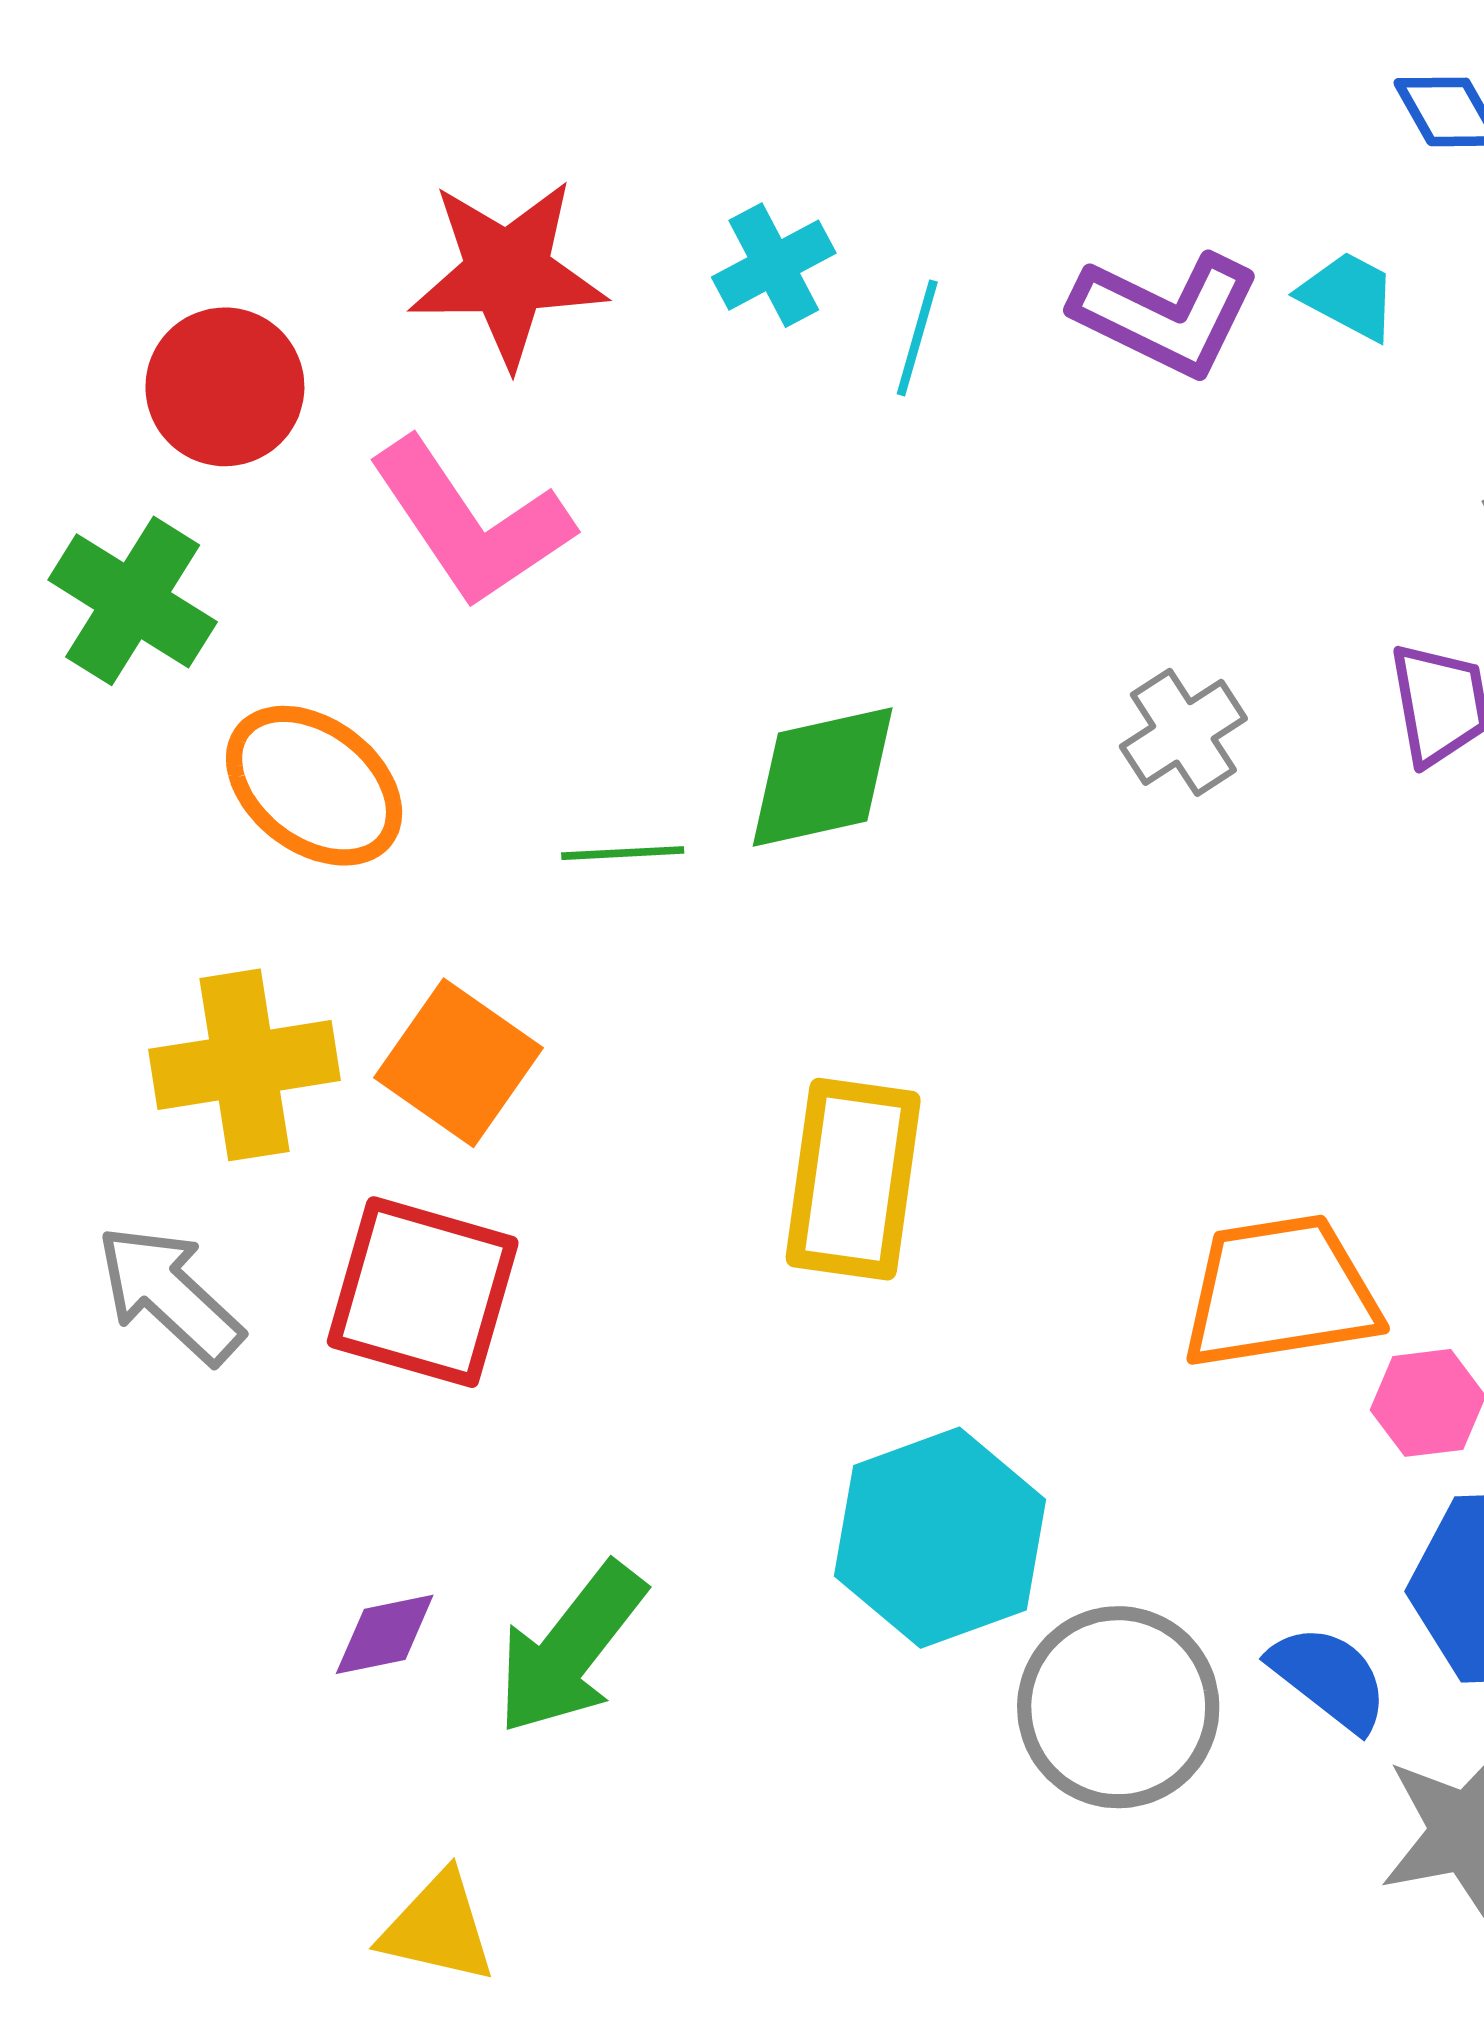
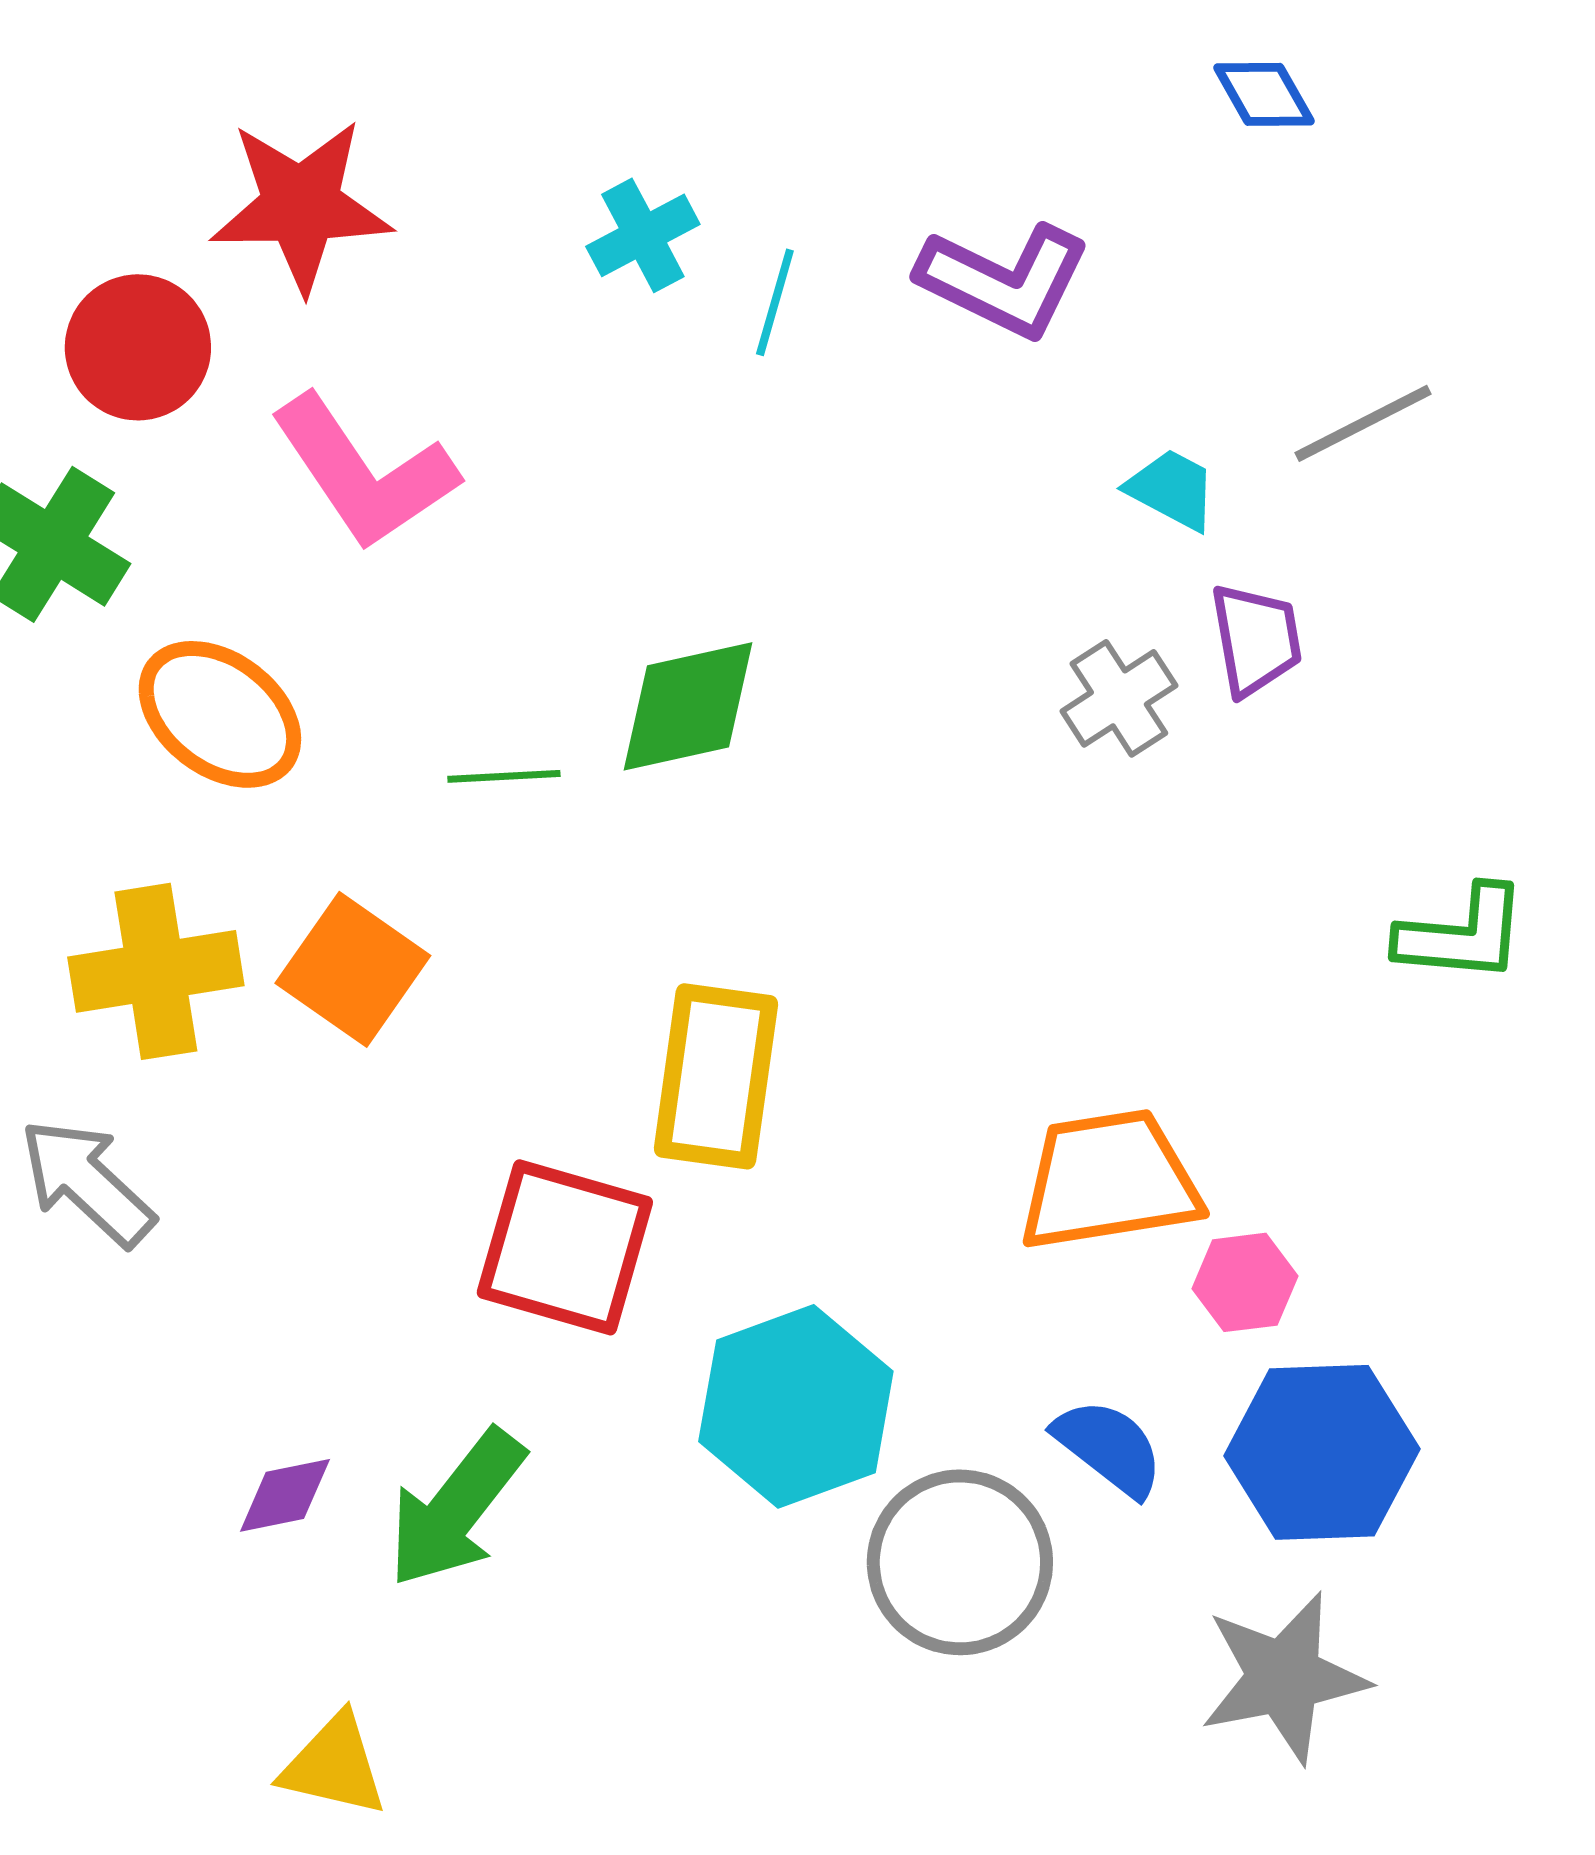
red star: (507, 273) -> (301, 205), moved
cyan trapezoid: (1349, 296) -> (1172, 489), moved
gray cross: (1183, 732) -> (1119, 698), moved
red square: (423, 1292) -> (565, 1247), moved
blue semicircle: (1329, 1678) -> (1109, 1447), moved

